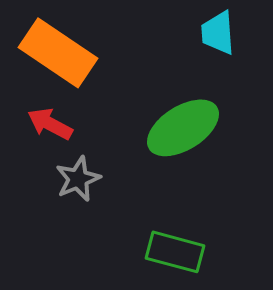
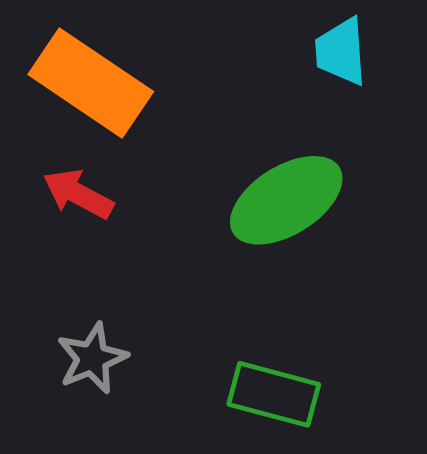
gray star: (78, 179) -> (92, 358), moved

